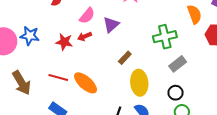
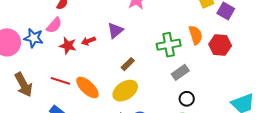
orange semicircle: (194, 14) -> (196, 35), moved
pink semicircle: (87, 16) -> (54, 25), moved
yellow ellipse: (139, 83) -> (125, 91), moved, turned 60
black circle: (176, 93) -> (187, 99), moved

